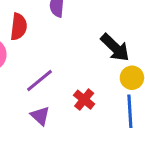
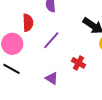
purple line: (39, 80) -> (51, 40), moved

